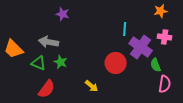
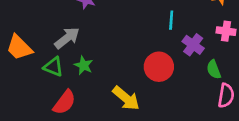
gray arrow: (49, 42) -> (67, 38), turned 132
purple cross: (141, 47) -> (193, 45), size x0.7
yellow arrow: (92, 86) -> (126, 98), size x1.5

